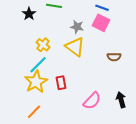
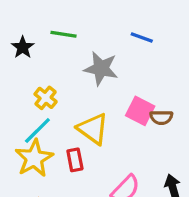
pink square: (101, 23) -> (140, 111), moved
gray star: (77, 27) -> (101, 69), size x1.5
yellow triangle: (75, 47) -> (93, 129), moved

